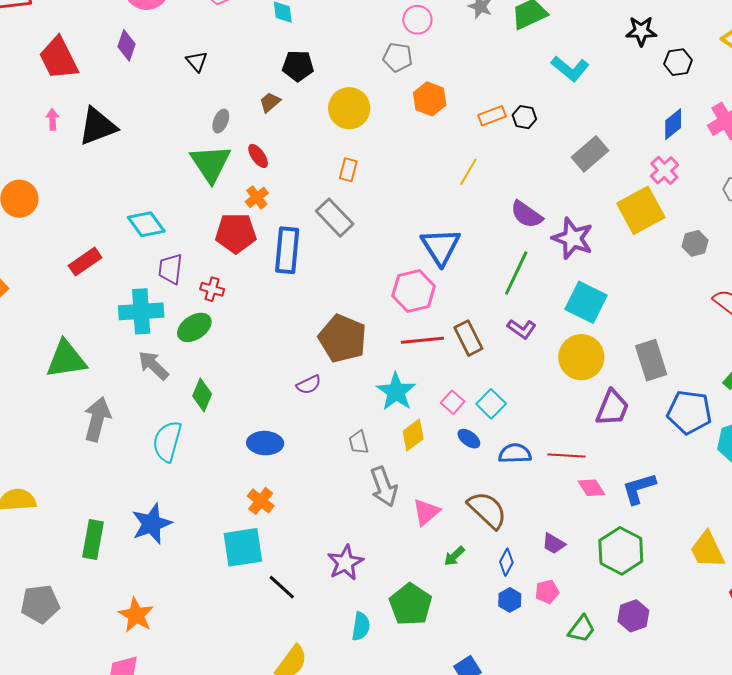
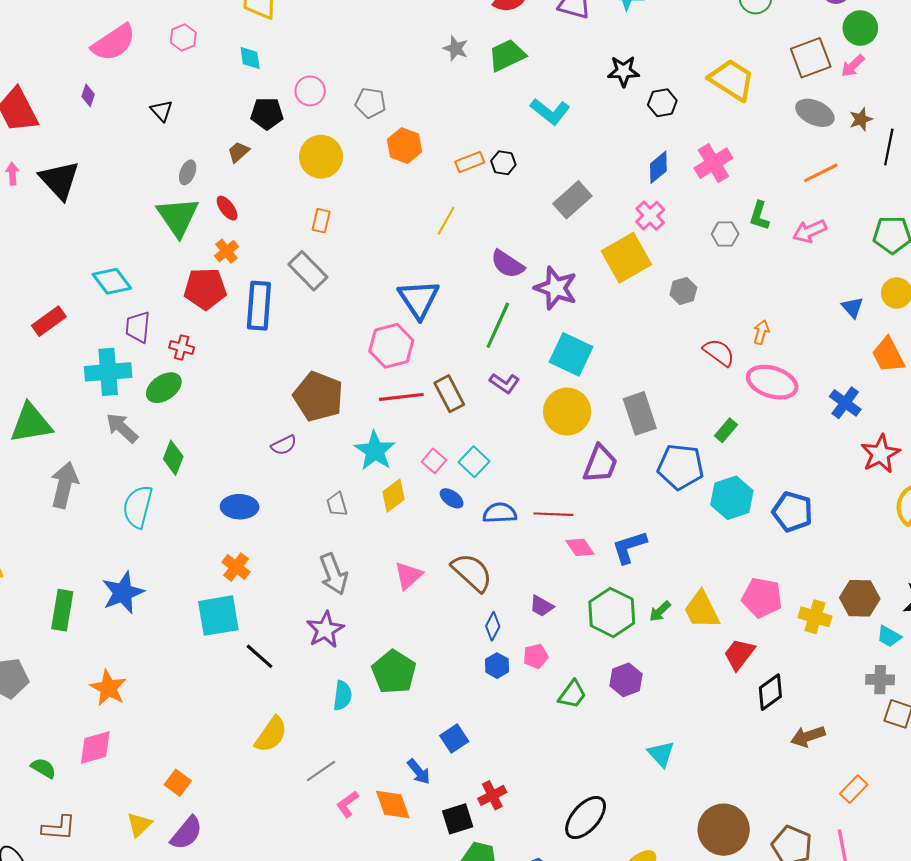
pink circle: (417, 20) -> (310, 91), moved
purple diamond: (126, 45) -> (88, 95), size x0.7
black triangle: (98, 126) -> (59, 180), turned -51
gray arrow: (384, 487) -> (334, 574), moved
green arrow: (454, 556) -> (660, 611), moved

